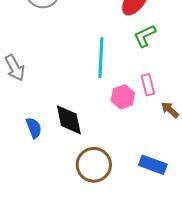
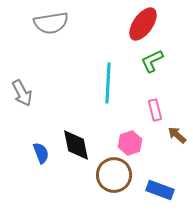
pink hexagon: (123, 97) -> (130, 143), moved
brown circle: (94, 165) -> (114, 175), moved

